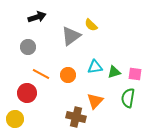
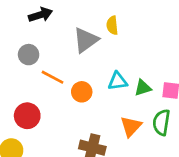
yellow semicircle: (91, 25) -> (112, 25), turned 40
orange line: (41, 74) -> (52, 77), moved
orange triangle: (95, 101) -> (131, 126), moved

